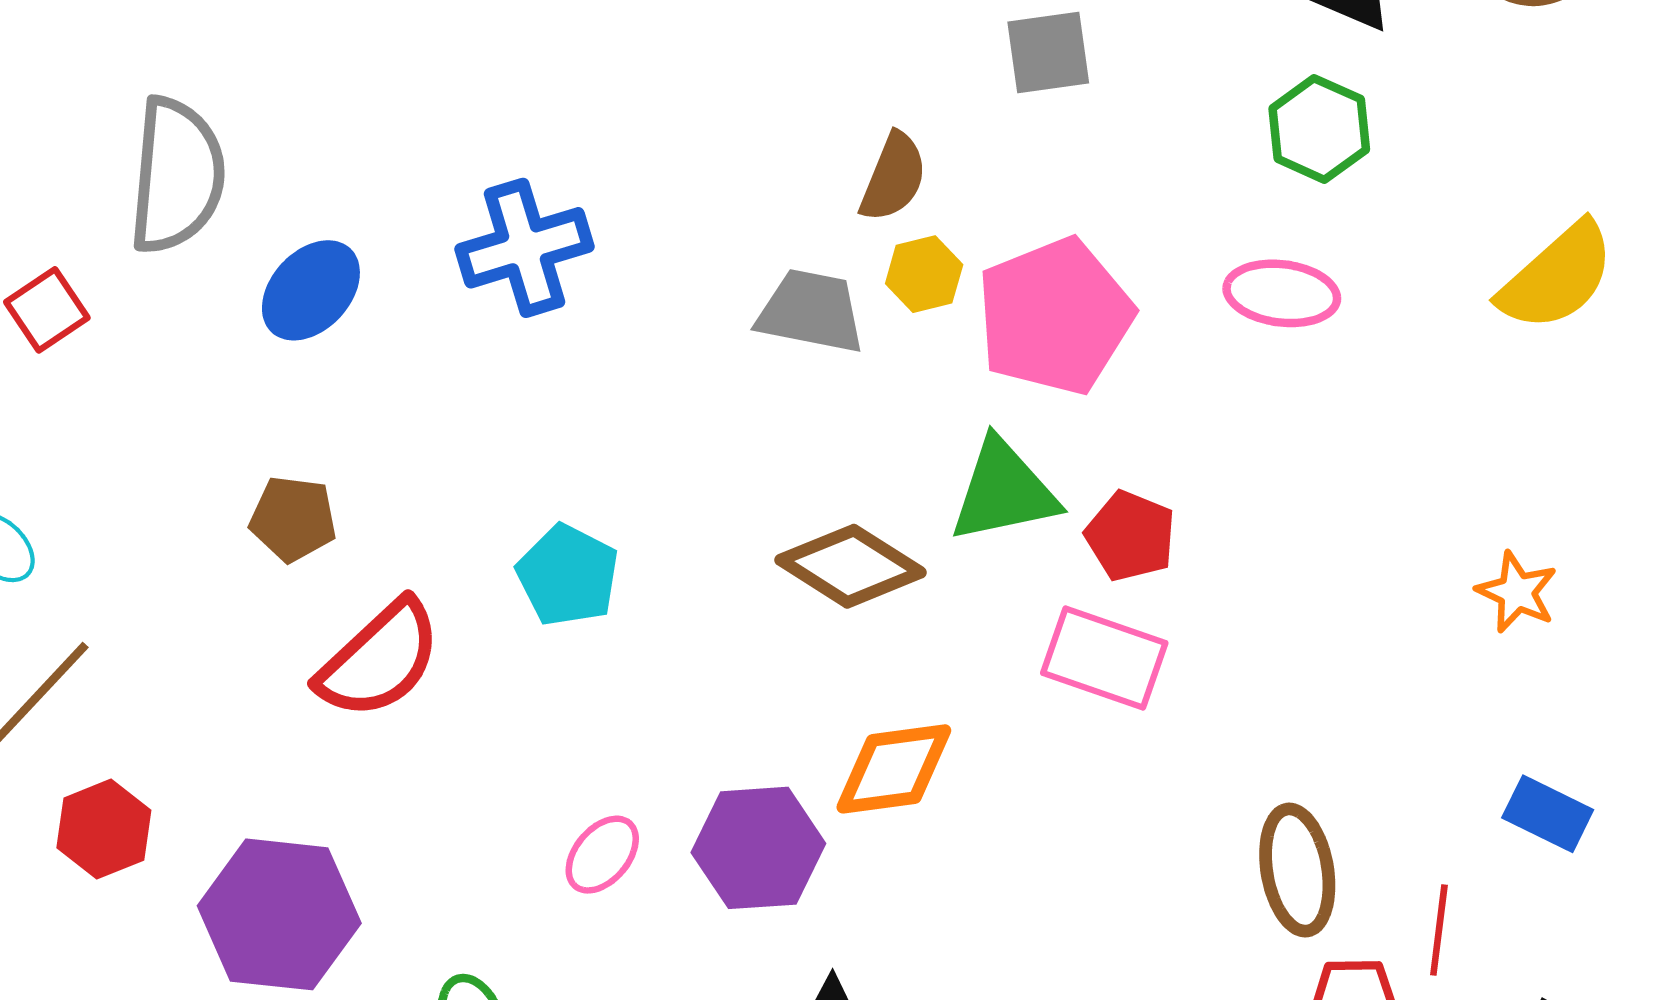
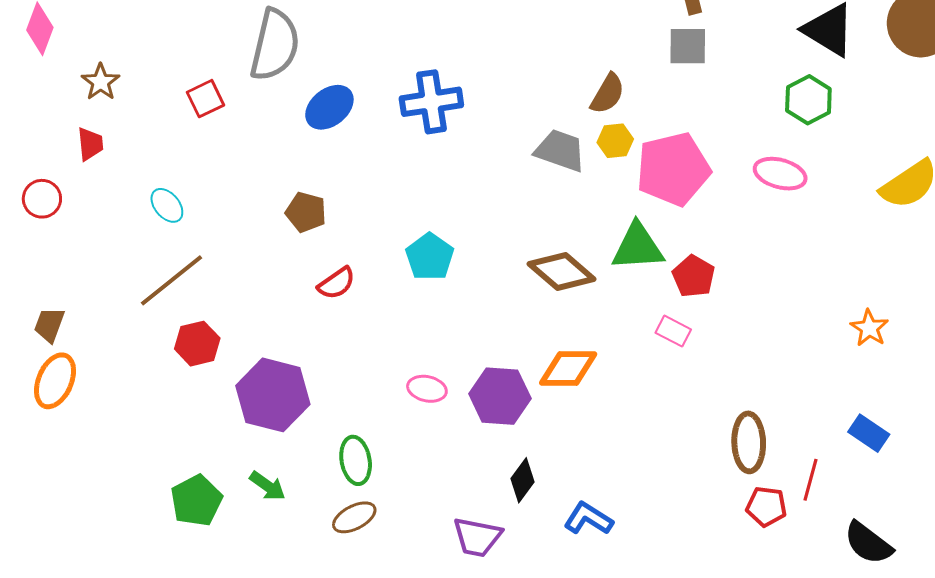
pink rectangle: (1104, 658) -> (673, 331), size x0.6
red semicircle: (379, 660) -> (337, 283), size x0.6
pink ellipse: (602, 855) -> (427, 389), turned 54

